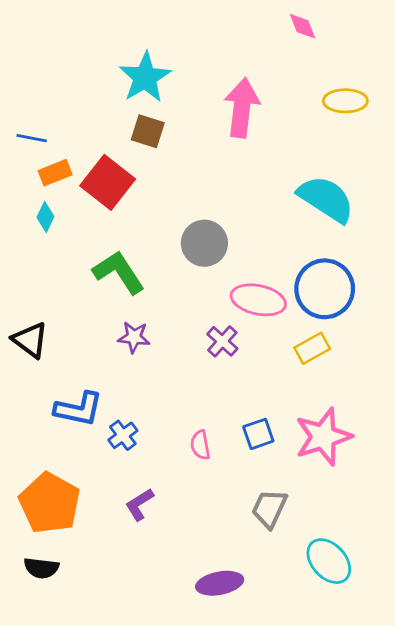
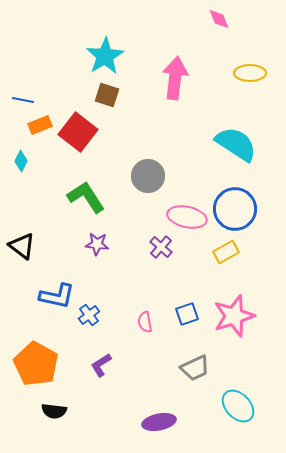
cyan diamond: (45, 217) -> (21, 161), moved
gray trapezoid: (269, 509) -> (195, 368), turned -140
black semicircle: (41, 568) -> (54, 411), moved

